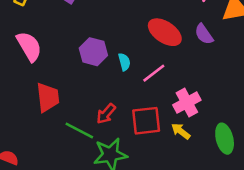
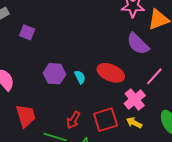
red ellipse: (165, 32) -> (111, 73), moved
purple semicircle: (204, 34) -> (138, 44), size x1.4
pink line: (154, 73) -> (154, 76), moved

